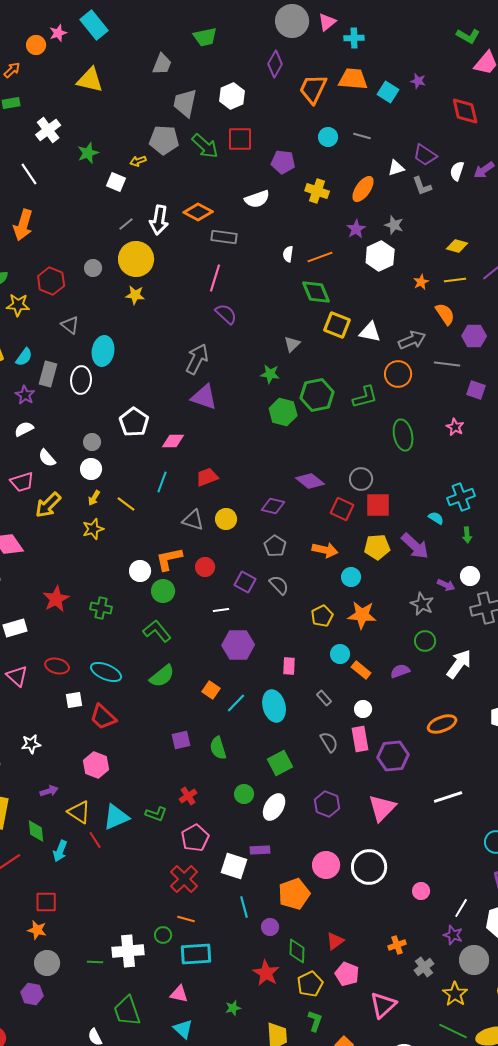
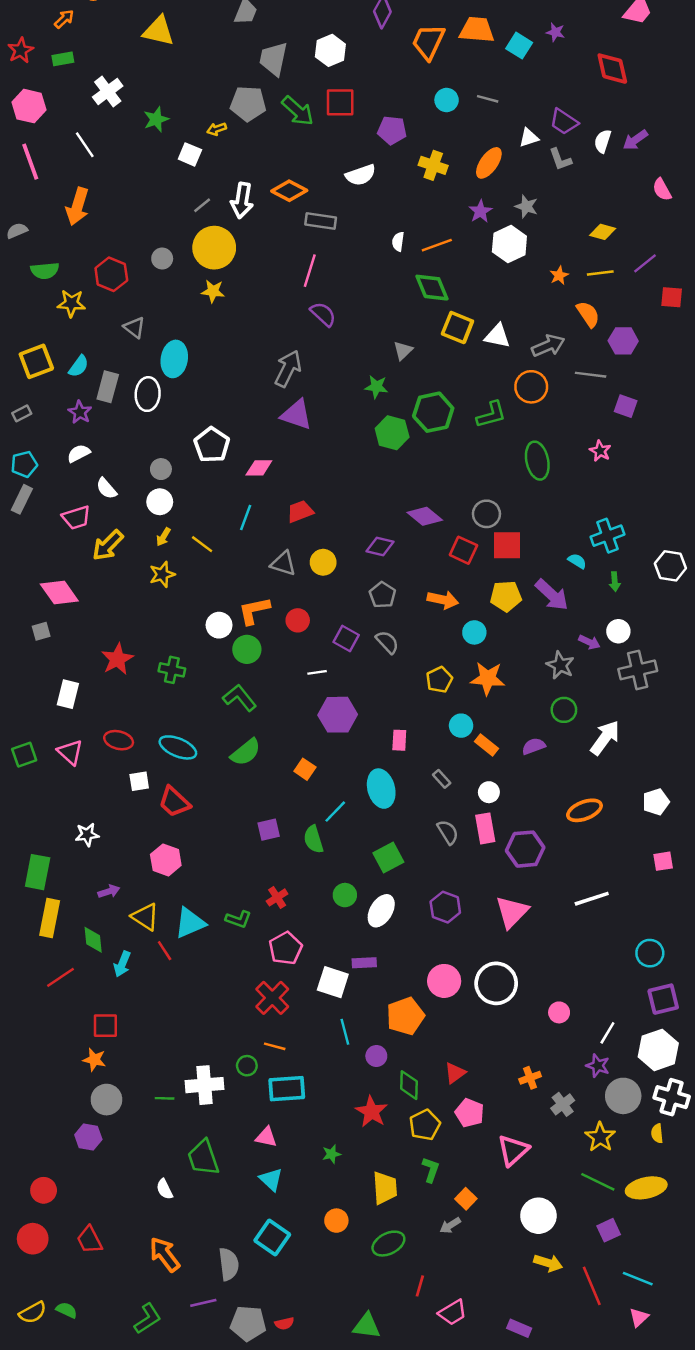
white rectangle: (15, 628) -> (68, 694), turned -60
cyan line: (236, 703) -> (335, 812), moved

